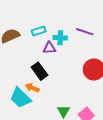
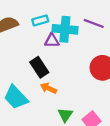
cyan cross: (60, 38) -> (65, 29), size x1.5
orange arrow: (32, 88) -> (48, 88), moved

